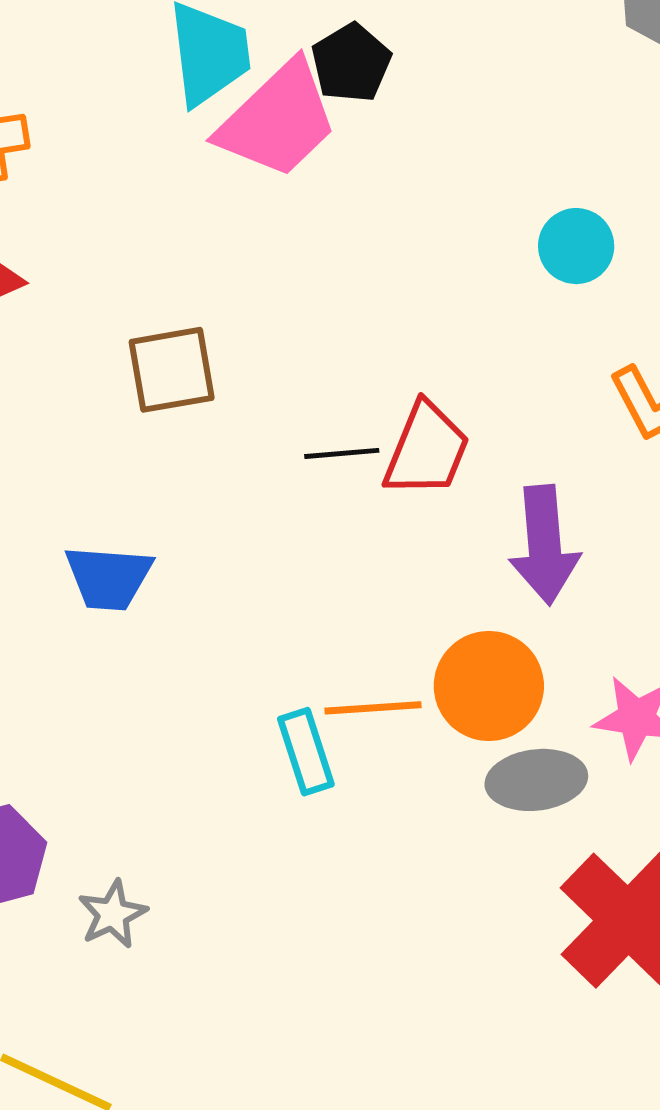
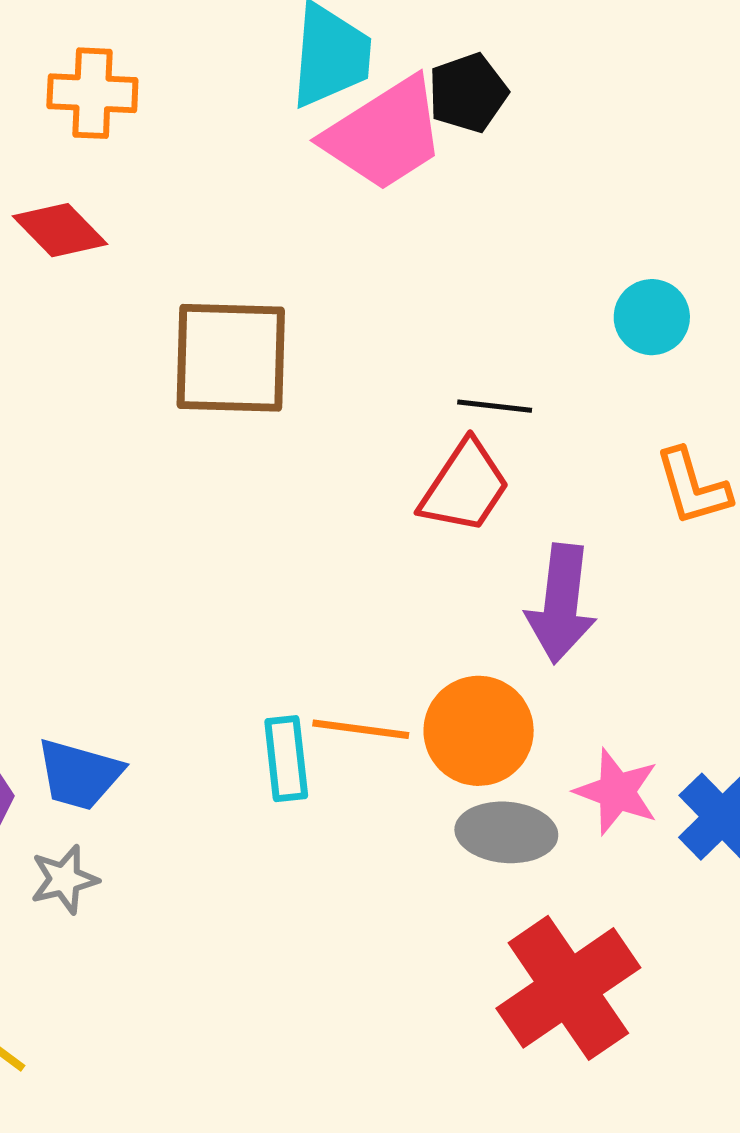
brown square: (172, 370) -> (231, 358), size x1.4
black line: (342, 453) -> (495, 406), moved
blue trapezoid: (109, 578) -> (79, 774), moved

